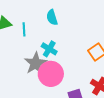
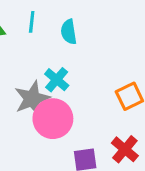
cyan line: (24, 29) -> (32, 22), moved

